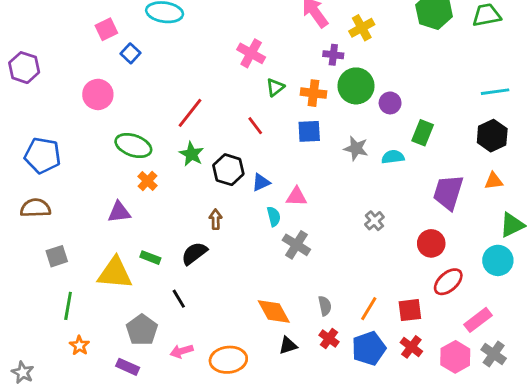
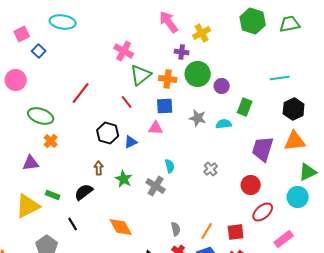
green triangle: (275, 87) -> (141, 75), size x1.6
cyan line: (495, 92) -> (280, 78), moved
green star: (191, 154) -> (124, 179), moved
orange triangle: (494, 181) -> (295, 141), size x1.6
pink triangle: (296, 197) -> (156, 128), moved
cyan semicircle: (274, 216) -> (170, 166), moved
yellow triangle: (115, 273) -> (28, 206), turned -32
orange diamond: (274, 311) -> (121, 227), moved

